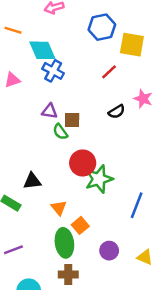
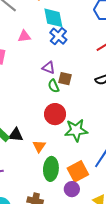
red circle: (83, 163) -> (55, 114), moved
black triangle: (32, 181) -> (16, 135), moved
orange square: (80, 225) -> (78, 171), moved, size x1.5
green ellipse: (64, 243) -> (51, 169), moved

